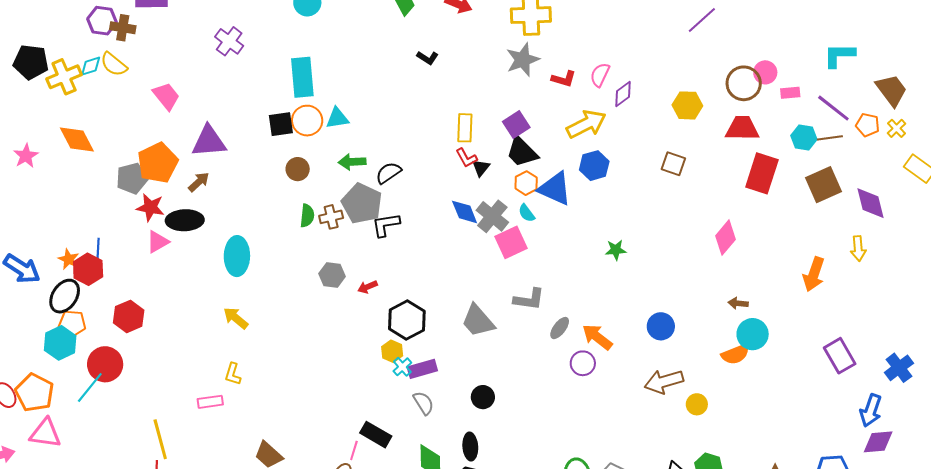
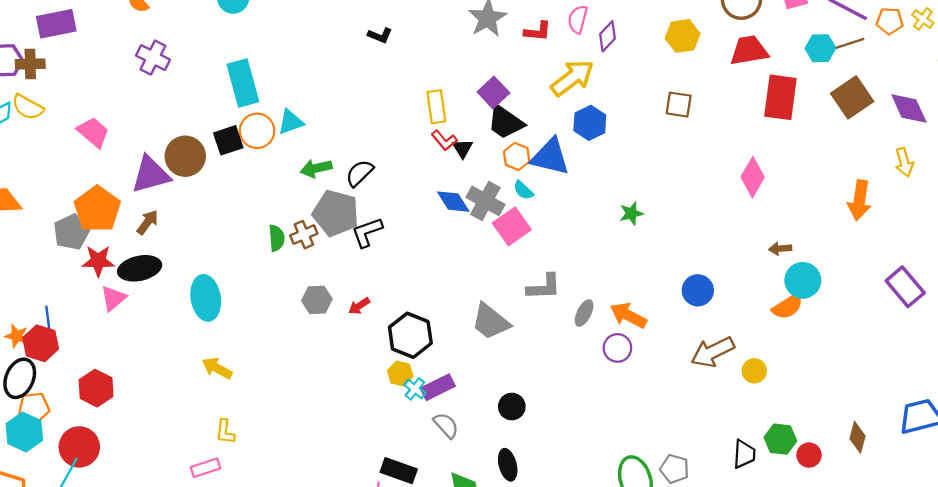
brown circle: (298, 169) -> (185, 156), moved, size x1.5

